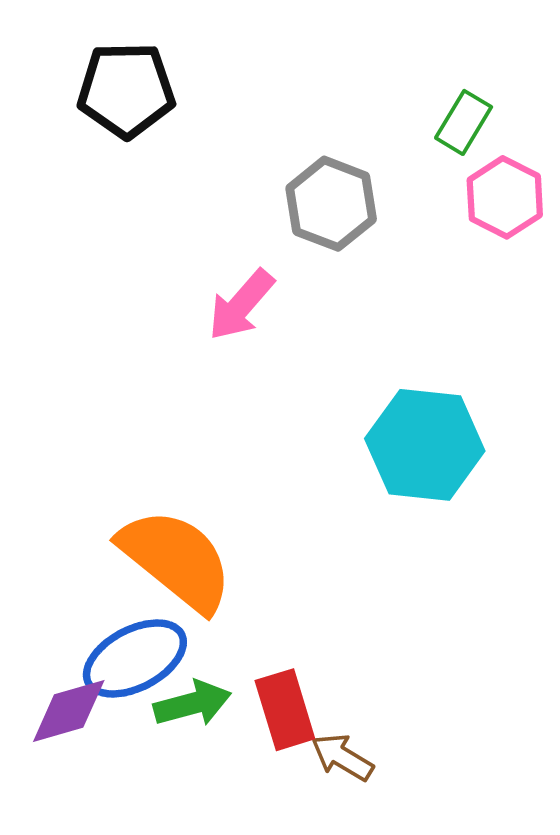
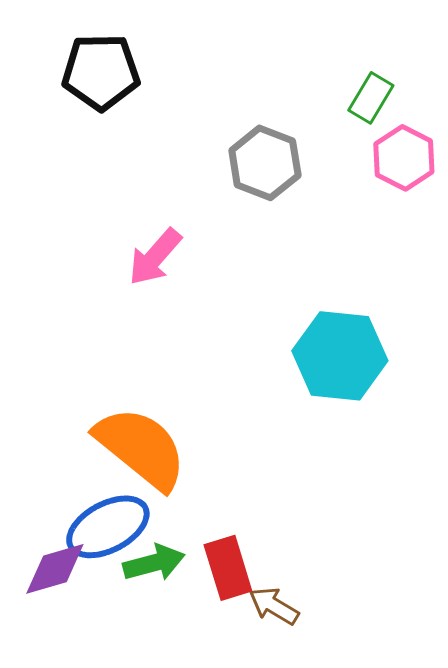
pink arrow: (241, 305) -> (155, 257), moved

